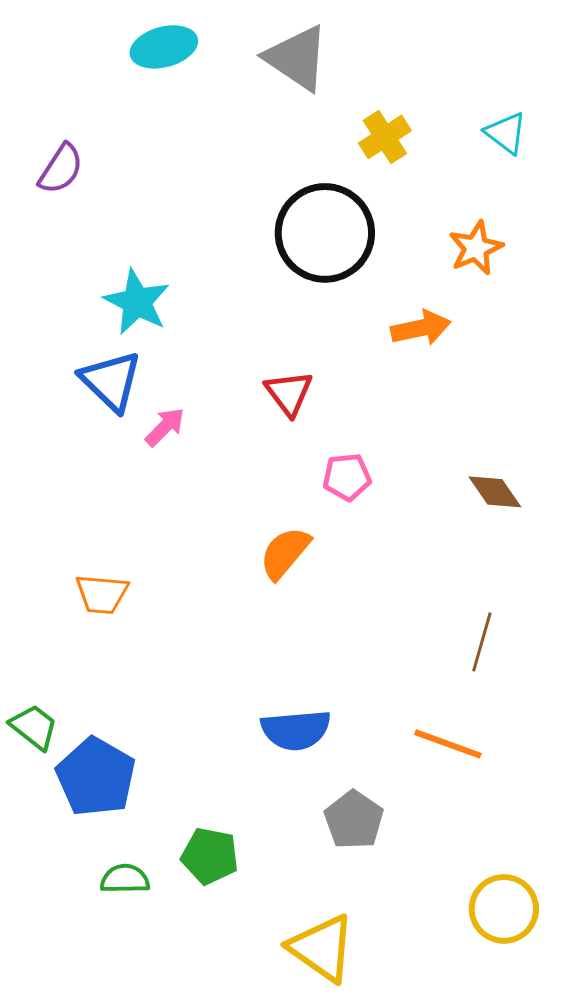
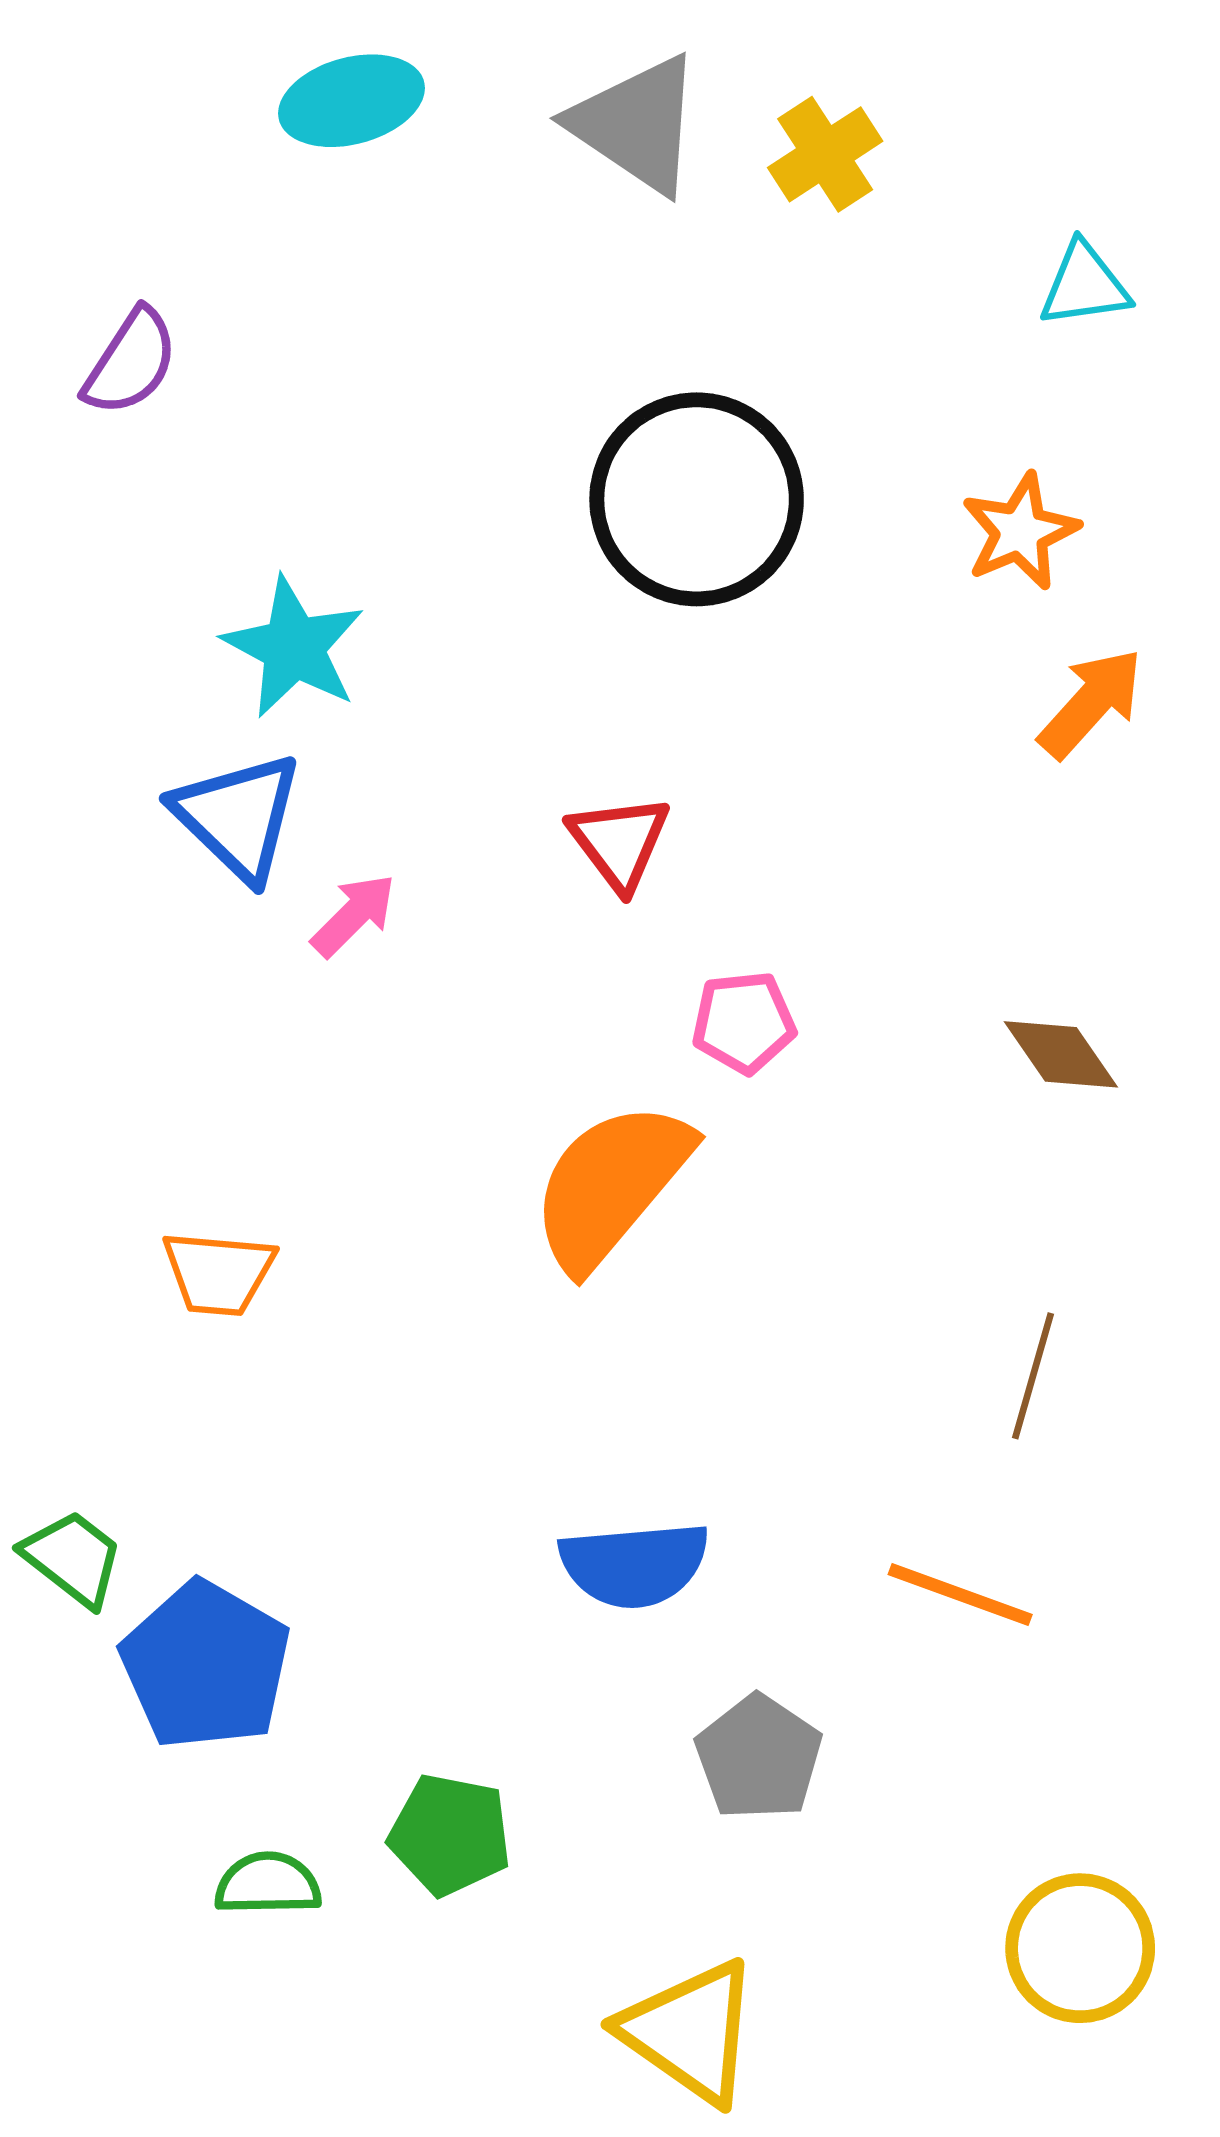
cyan triangle: (506, 133) -> (1084, 285), turned -45
yellow cross: (385, 137) -> (825, 154), moved
orange arrow: (421, 328) -> (1091, 703), moved, turned -36
orange semicircle: (285, 553) -> (611, 1185), size x1.5

